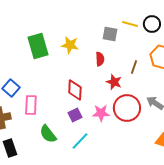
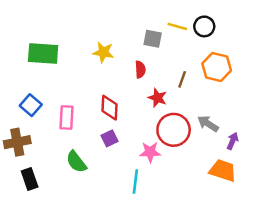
green rectangle: (38, 46) -> (43, 54), moved, turned -70
pink rectangle: (31, 105) -> (66, 118), moved
pink star: (101, 113) -> (150, 152), moved
cyan line: (80, 141) -> (135, 181), moved, turned -36

